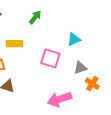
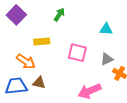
cyan triangle: (74, 39) -> (106, 29), moved, turned 32

